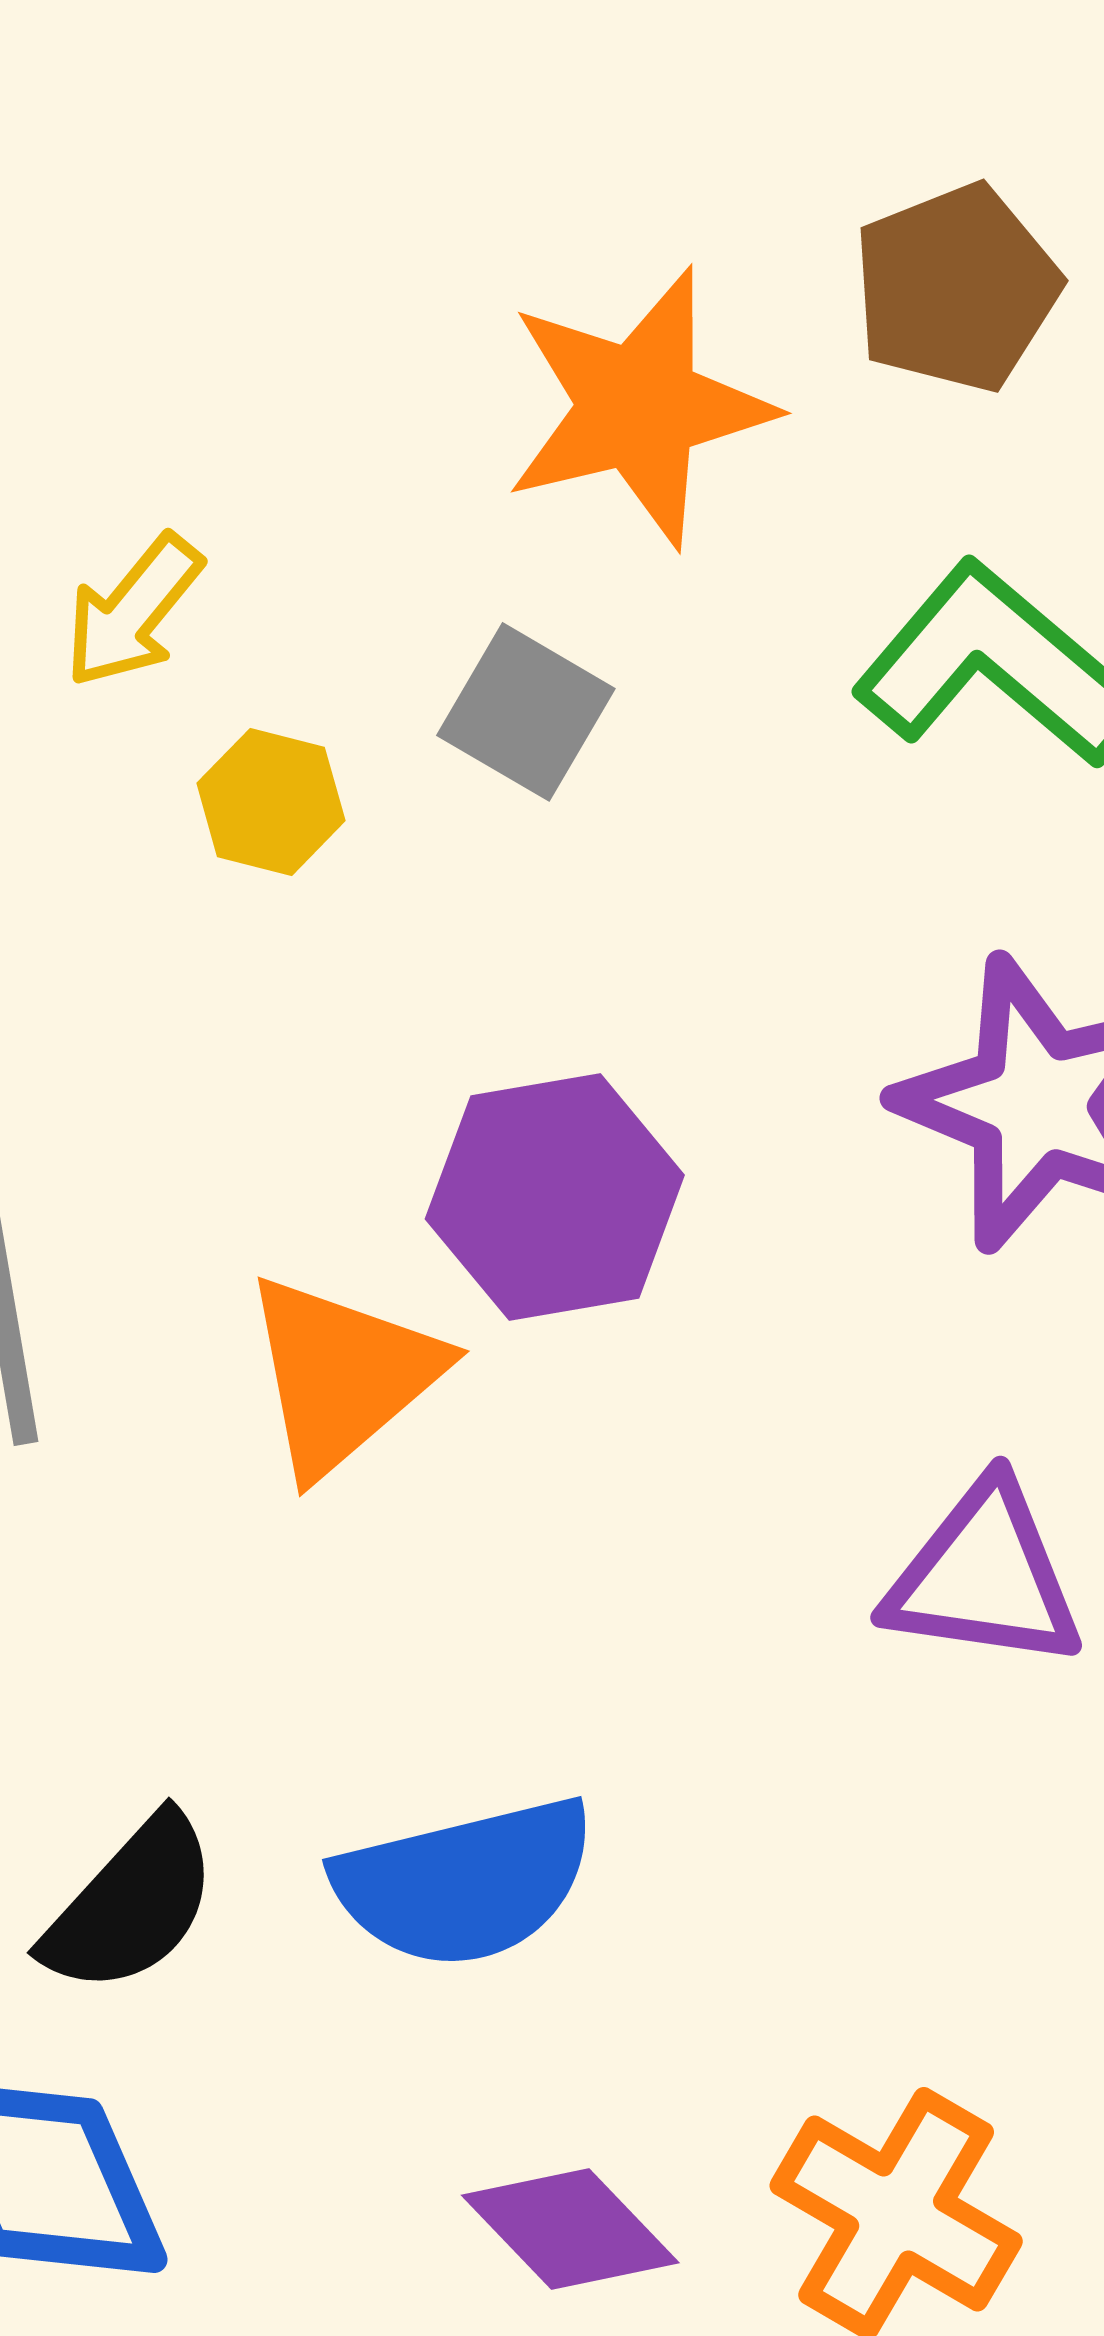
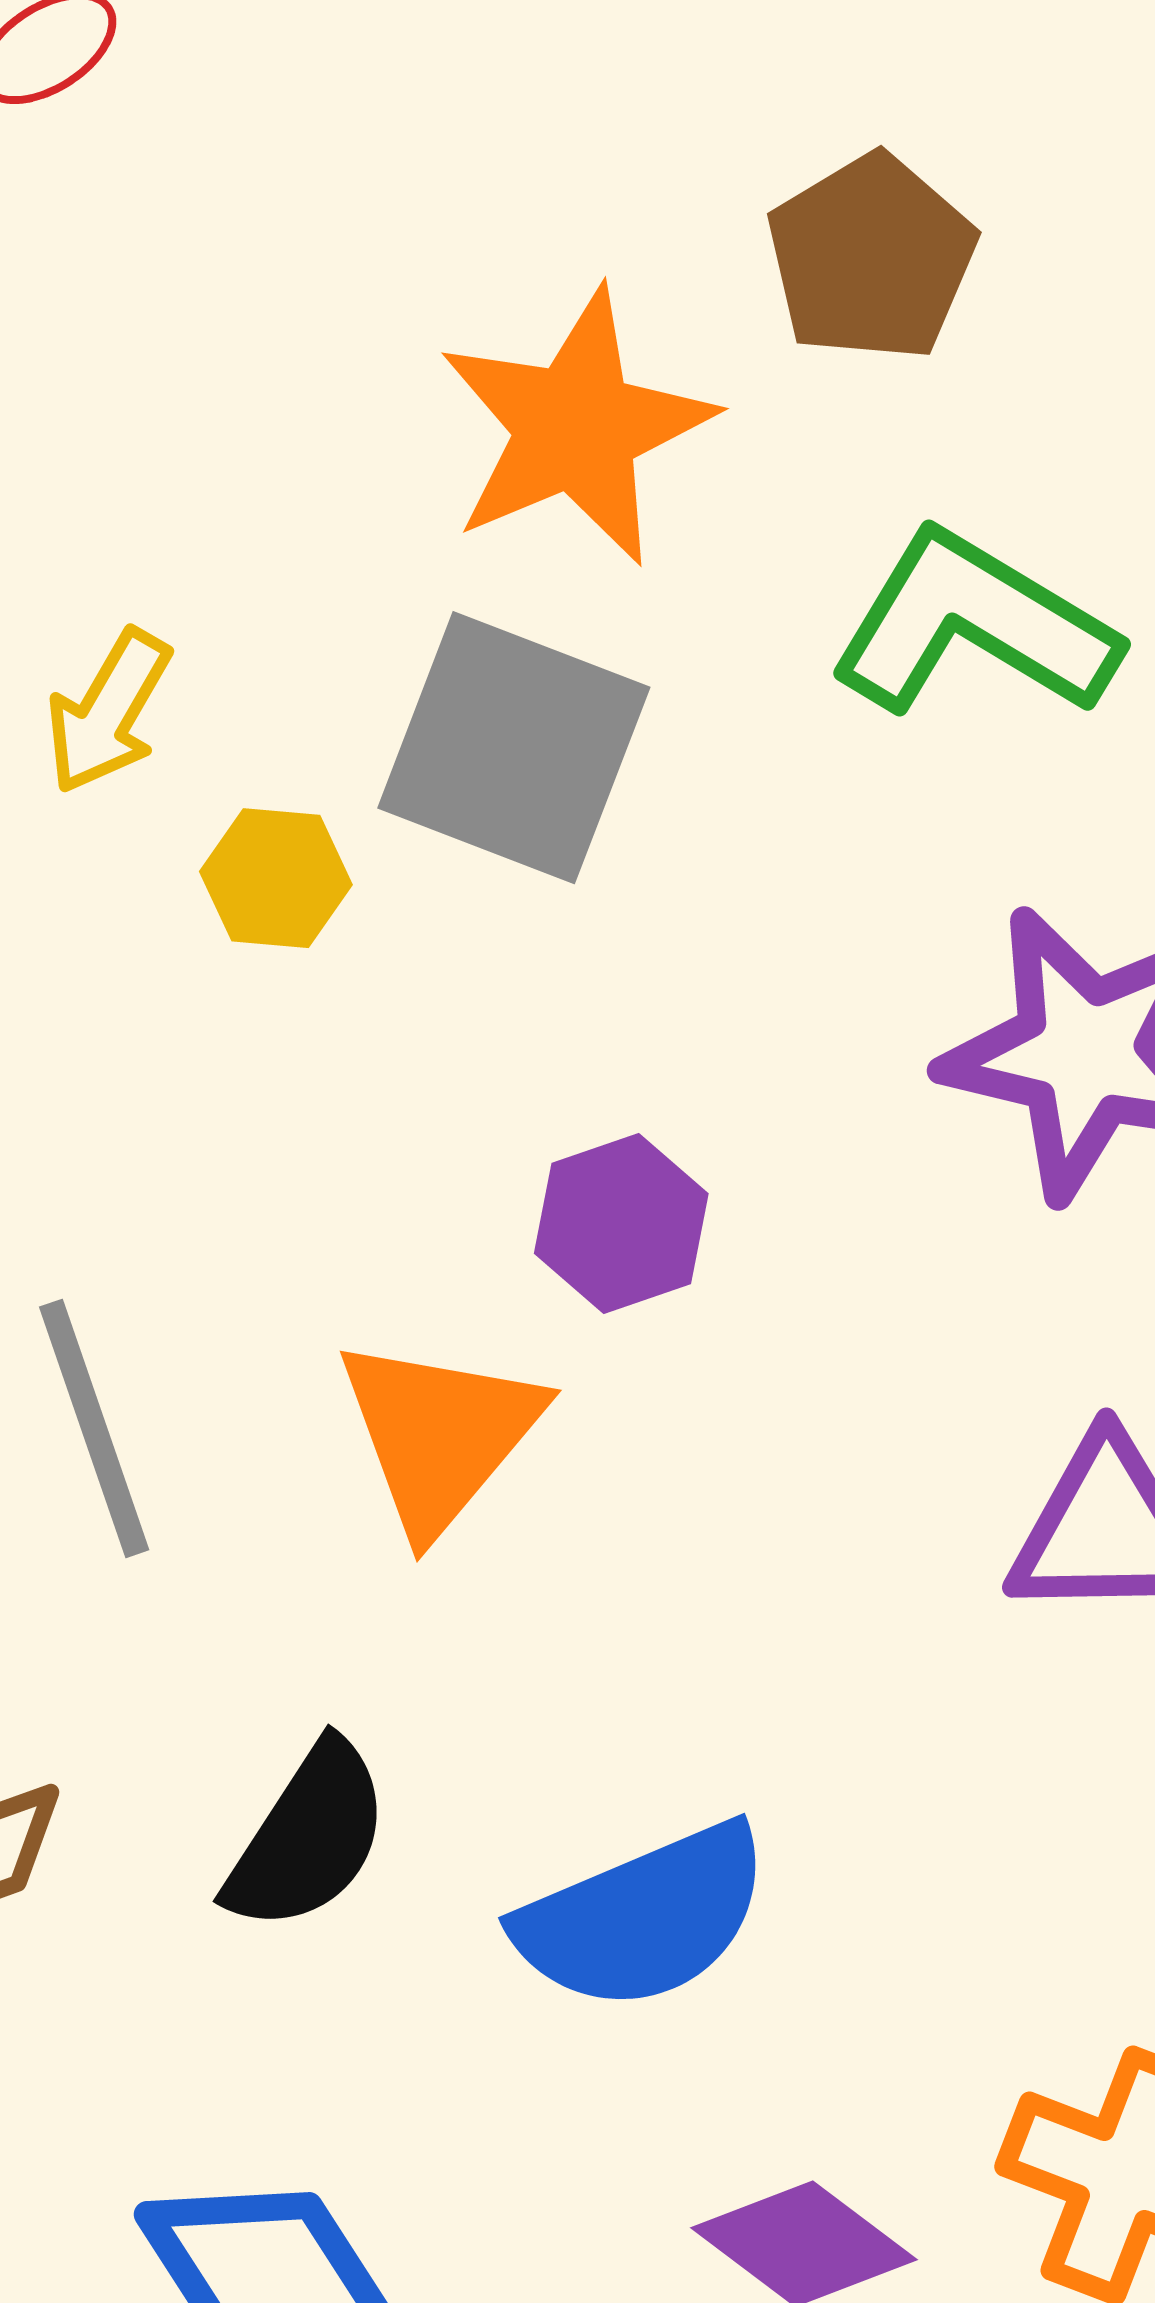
gray square: (526, 712) -> (514, 748), size x1.6
purple hexagon: (555, 1197) -> (621, 1224), size x0.7
black semicircle: (131, 1905) -> (308, 1837), moved

